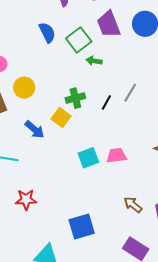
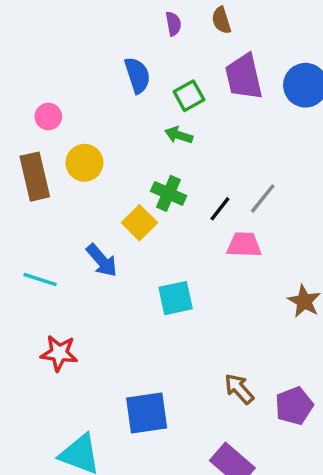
green square: (79, 40) -> (189, 96), size x0.7
green arrow: (94, 61) -> (179, 135), moved
green cross: (75, 98) -> (169, 193), turned 30
blue arrow: (35, 129) -> (102, 260), moved
pink trapezoid: (116, 156) -> (244, 245), moved

